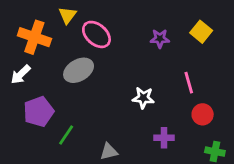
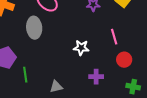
gray ellipse: (79, 70) -> (34, 28), turned -65
green line: (66, 135) -> (25, 75), turned -42

